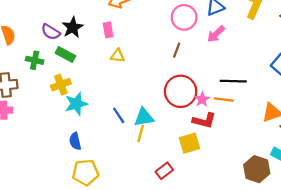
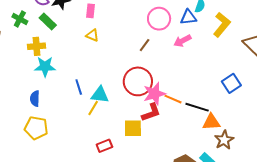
black line: (233, 81) -> (197, 107), moved
pink star: (202, 99) -> (154, 94), size x1.6
red L-shape: (204, 121) -> (151, 112), turned -50

